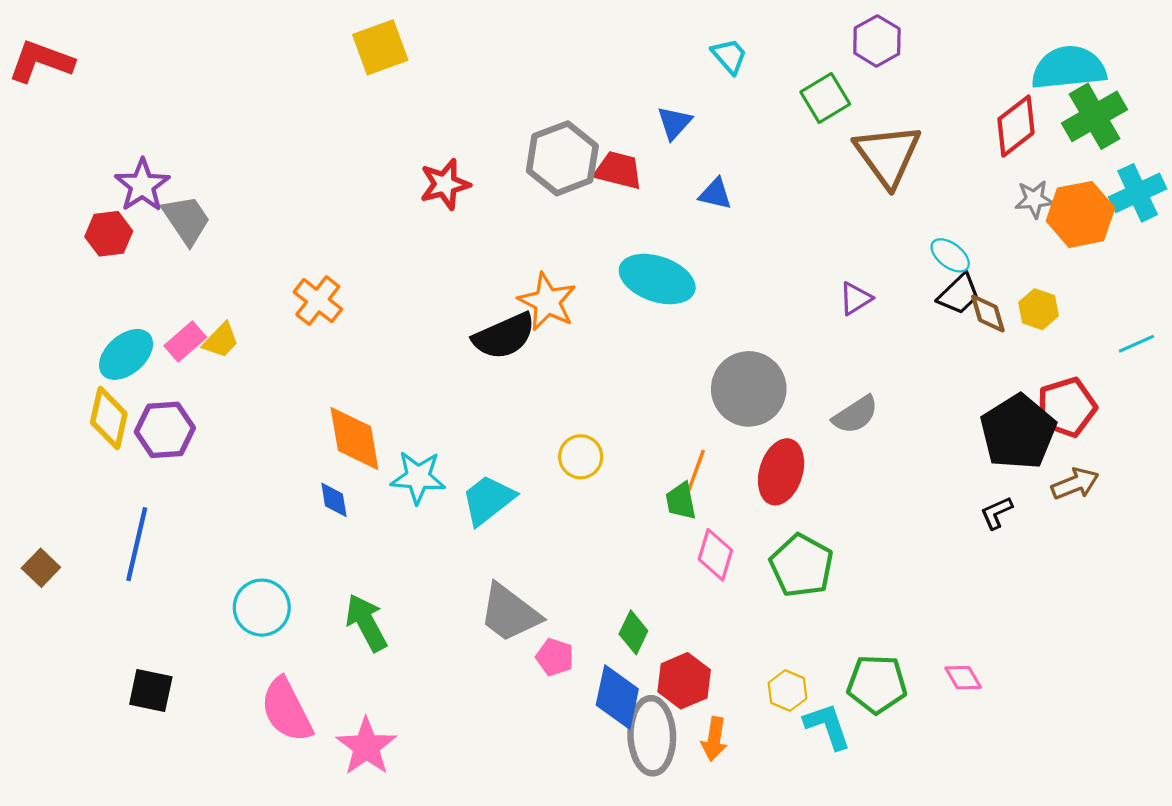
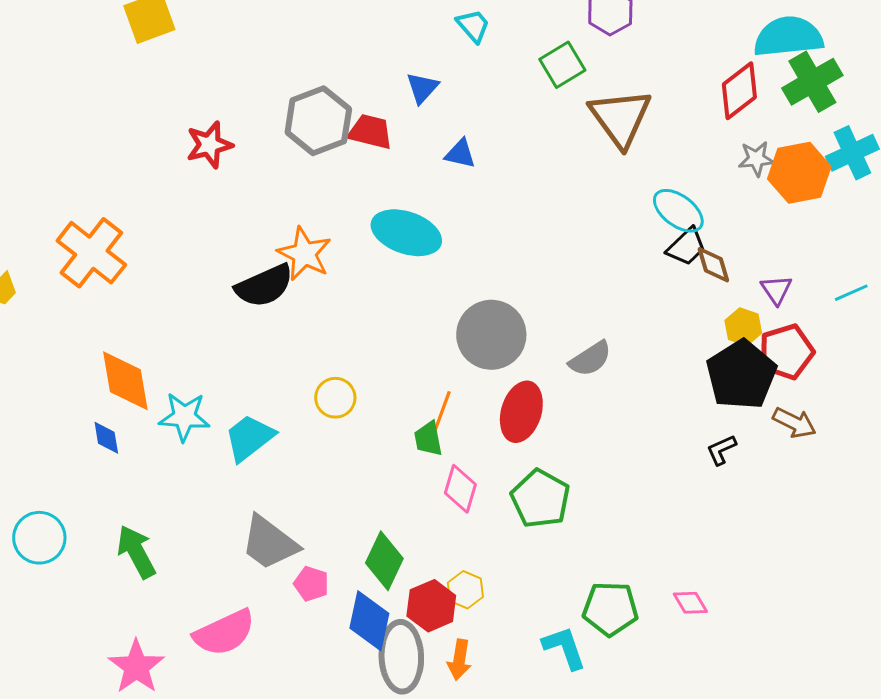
cyan ellipse: (950, 255) -> (678, 211), size x1.4
purple triangle: (855, 298) -> (776, 290), moved, turned -32
orange cross: (318, 301) -> (91, 253), size x1.5
yellow hexagon: (1039, 309) -> (743, 327), moved
brown arrow: (1075, 484) -> (794, 423), turned 48
green diamond: (633, 632) -> (384, 561), size x1.4
yellow hexagon: (788, 691) -> (465, 590), moved
pink semicircle: (287, 710) -> (224, 633), moved, turned -88

